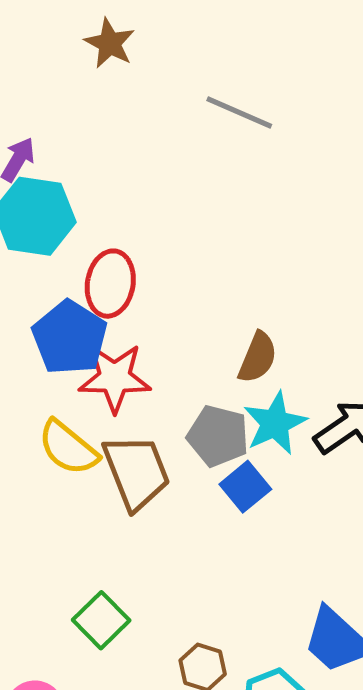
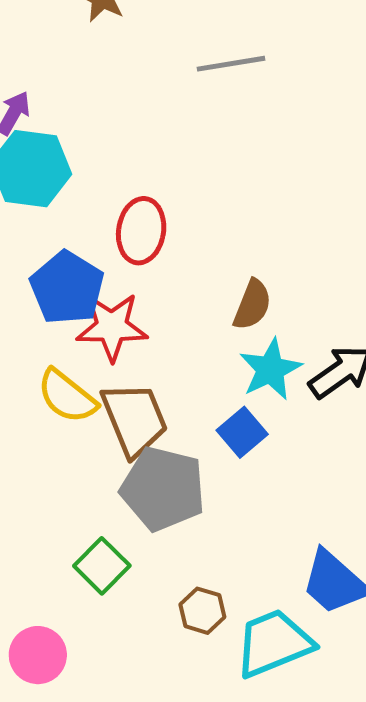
gray line: (239, 113) -> (231, 64), turned -32
red ellipse: (110, 284) -> (141, 231), moved
gray pentagon: (218, 436) -> (163, 489), moved, size x1.4

